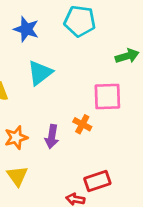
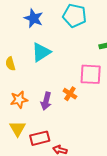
red rectangle: (97, 181) -> (40, 138), moved

